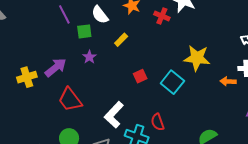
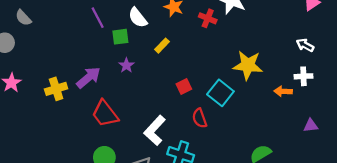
red semicircle: (158, 122) -> (200, 118), moved

